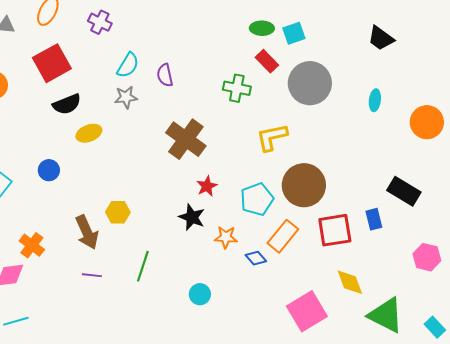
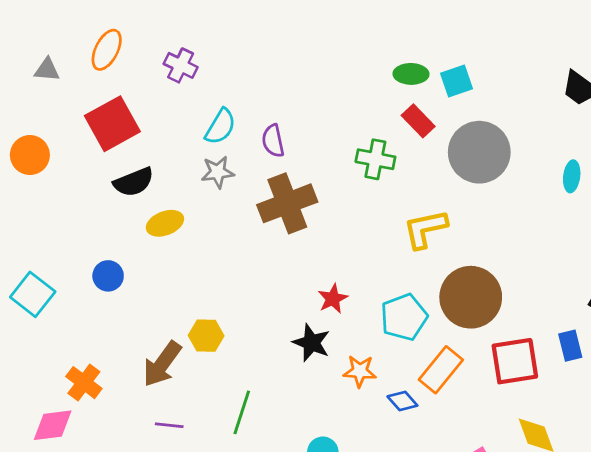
brown cross: (186, 139) -> (287, 203), moved, turned 33
brown arrow: (87, 232) -> (162, 364), turned 60

